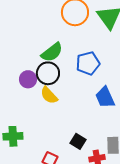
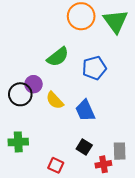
black circle: (48, 73) -> (20, 94), moved
blue trapezoid: (105, 97) -> (85, 111), moved

